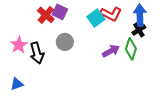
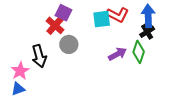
red cross: (46, 15) -> (55, 25), moved
cyan square: (96, 18) -> (102, 19), turned 30
pink star: (19, 45) -> (20, 71), moved

